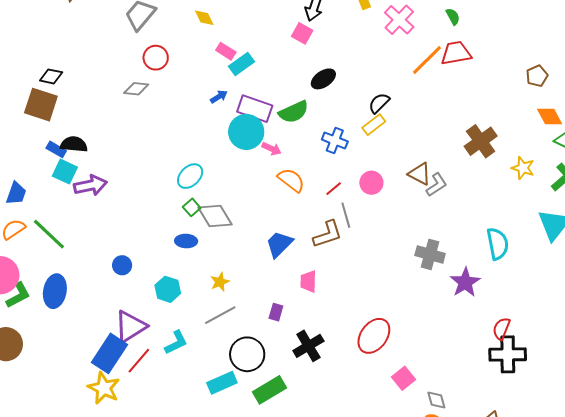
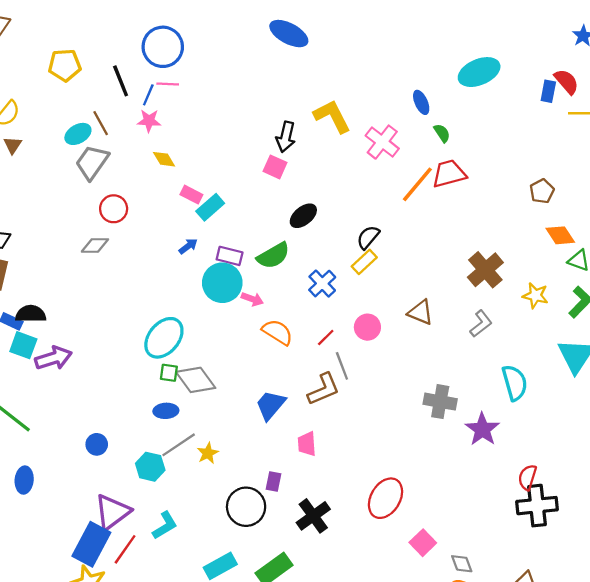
purple rectangle: (255, 109) -> (230, 256), size x0.7
blue cross: (335, 140) -> (322, 284), turned 30
cyan ellipse: (190, 176) -> (164, 338), size x1.4
gray L-shape: (437, 185) -> (481, 324), moved
green square: (192, 207) -> (169, 373), turned -36
blue ellipse: (55, 291) -> (24, 480), size x0.7
gray line: (220, 315) -> (179, 445), moved
black circle: (247, 354) -> (246, 507), moved

